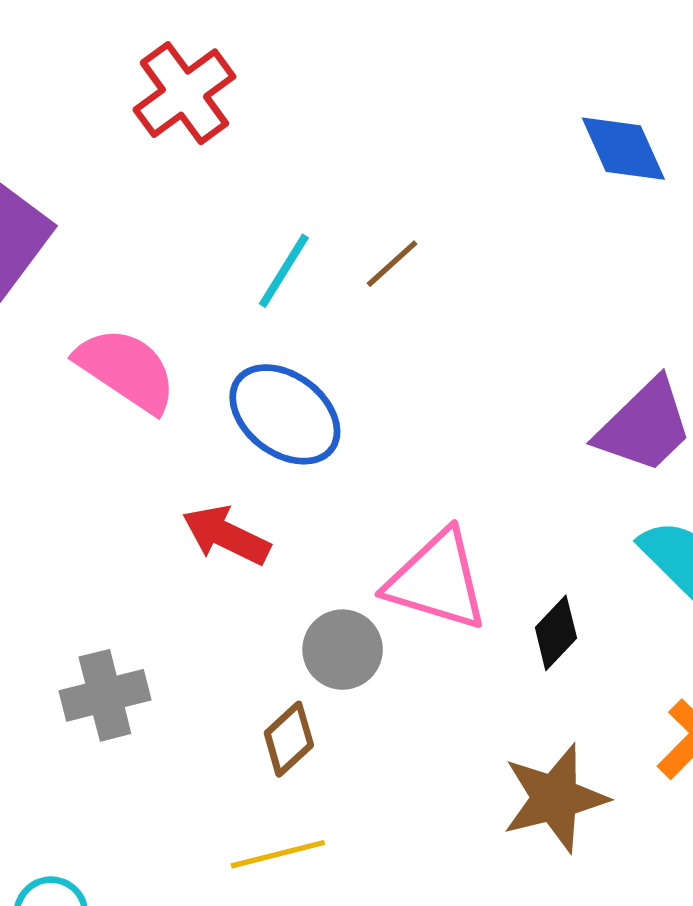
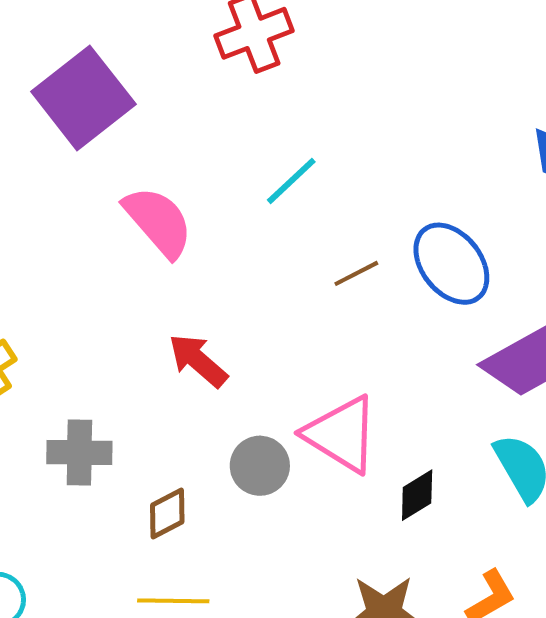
brown line: (392, 264) -> (356, 273), moved
blue ellipse: (285, 414) -> (451, 264), moved
brown diamond: (289, 739) -> (167, 514), moved

